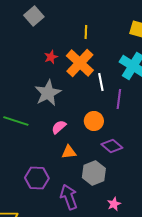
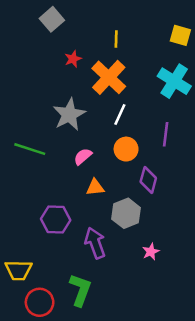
red star: (51, 57) -> (73, 59), moved
white line: (101, 82) -> (120, 114), moved, turned 36
purple line: (119, 99) -> (166, 134), moved
purple diamond: (112, 146) -> (148, 180), turned 65

